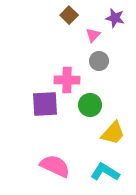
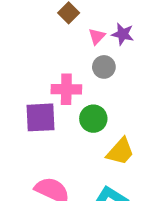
purple star: (115, 18) -> (123, 34), moved

